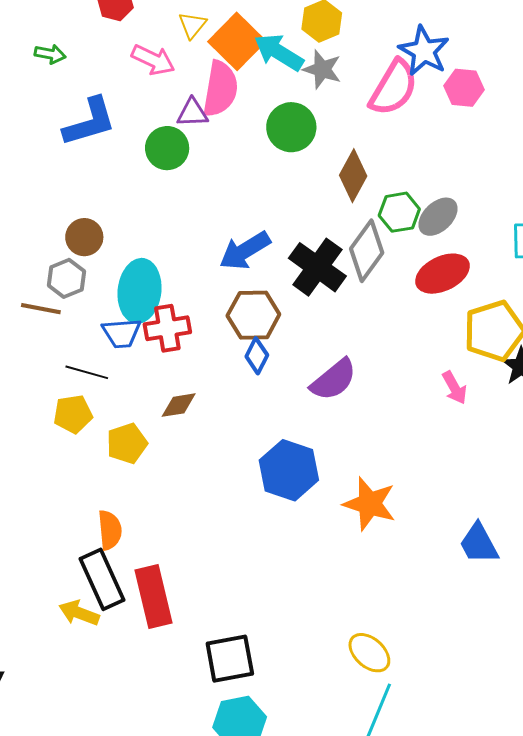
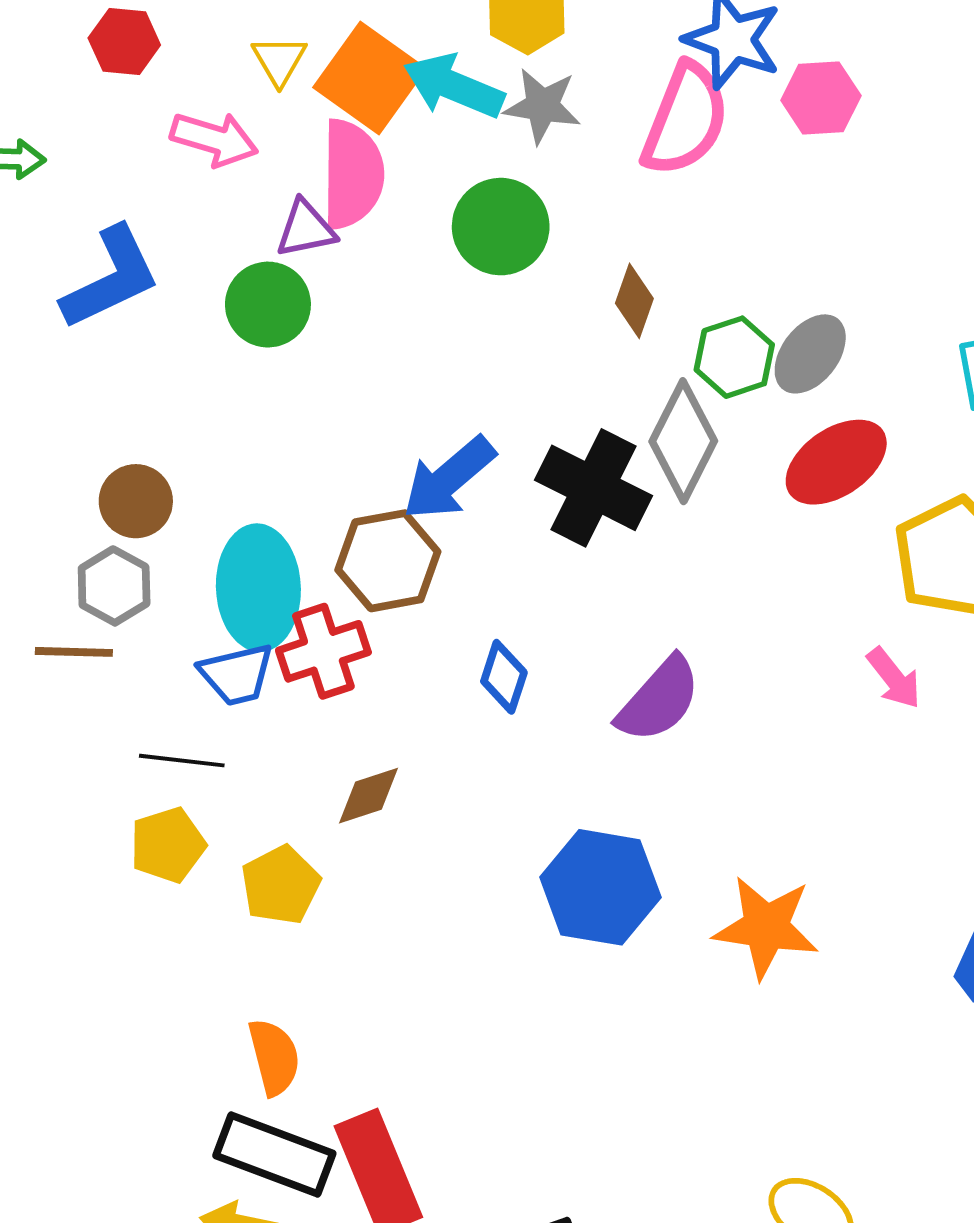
brown diamond: (353, 176) -> (634, 301), size x0.7
brown hexagon: (253, 315) -> (388, 561), moved
black rectangle: (102, 579) -> (274, 1154), turned -36

